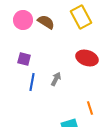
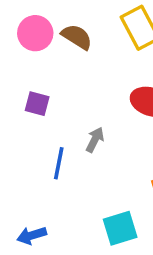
blue line: (32, 82) -> (59, 163), moved

